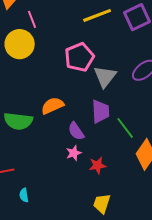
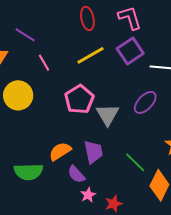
pink line: (32, 19) -> (44, 63), moved
purple trapezoid: (100, 112) -> (93, 152), moved
purple semicircle: (76, 131) -> (76, 174), moved

